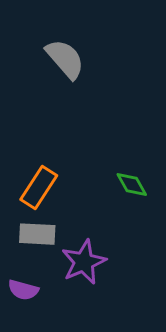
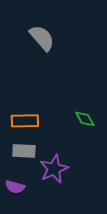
orange rectangle: (39, 188) -> (25, 121), turned 56

